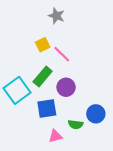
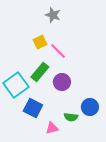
blue square: (47, 109) -> (33, 108), moved, turned 36

